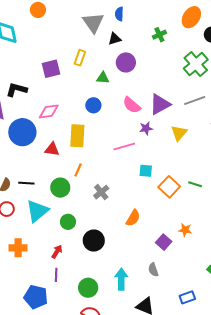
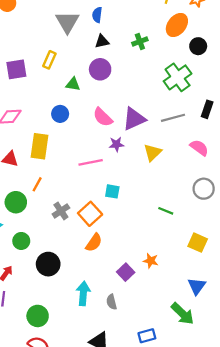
black triangle: (115, 39) -> (102, 41), moved
orange square: (169, 187) -> (90, 214), moved
cyan arrow: (121, 279) -> (83, 293), moved

